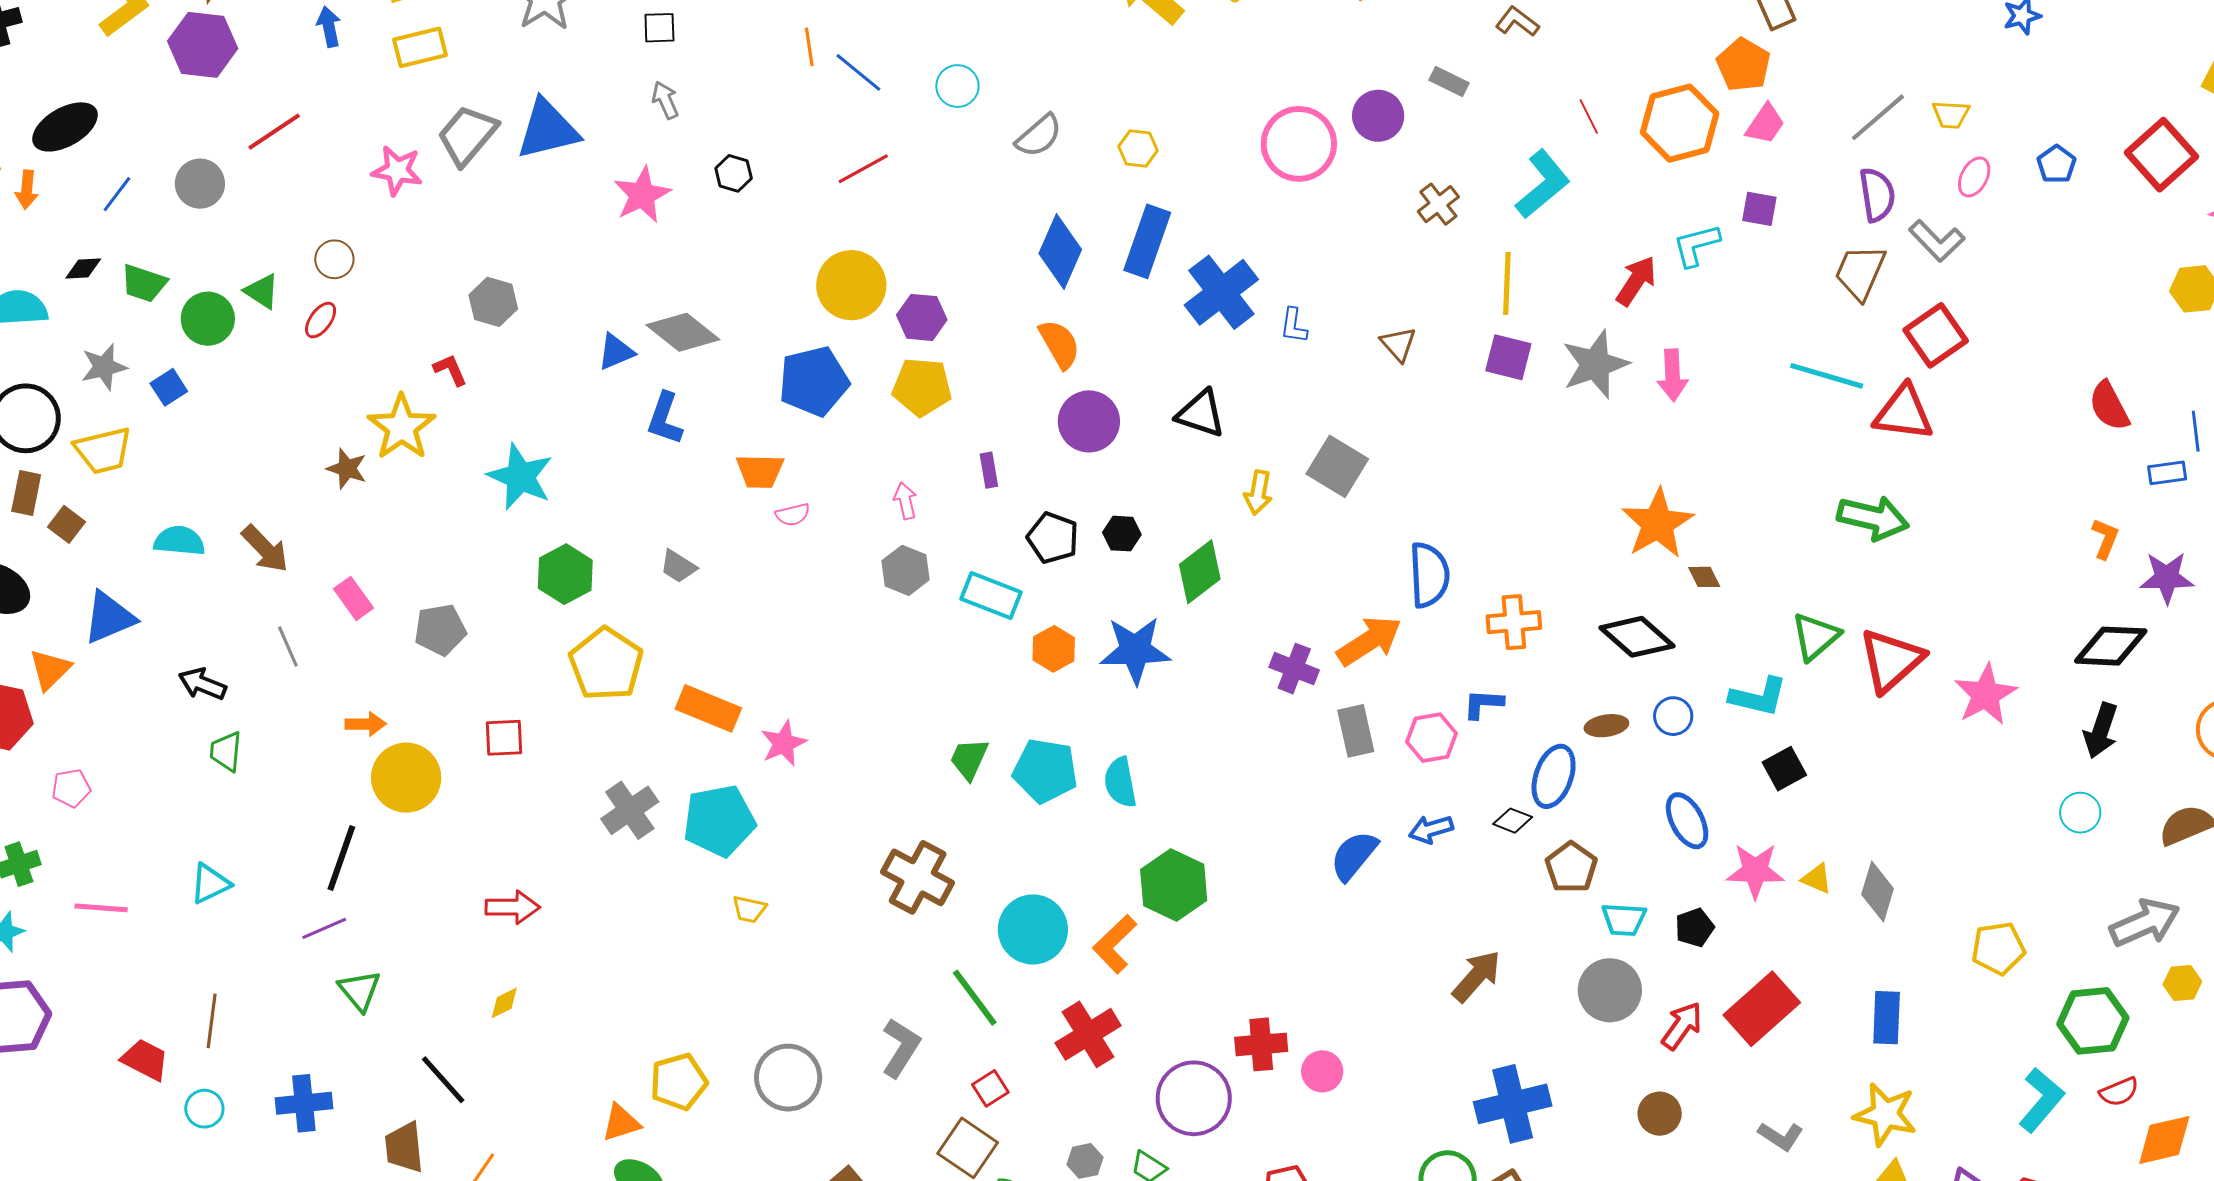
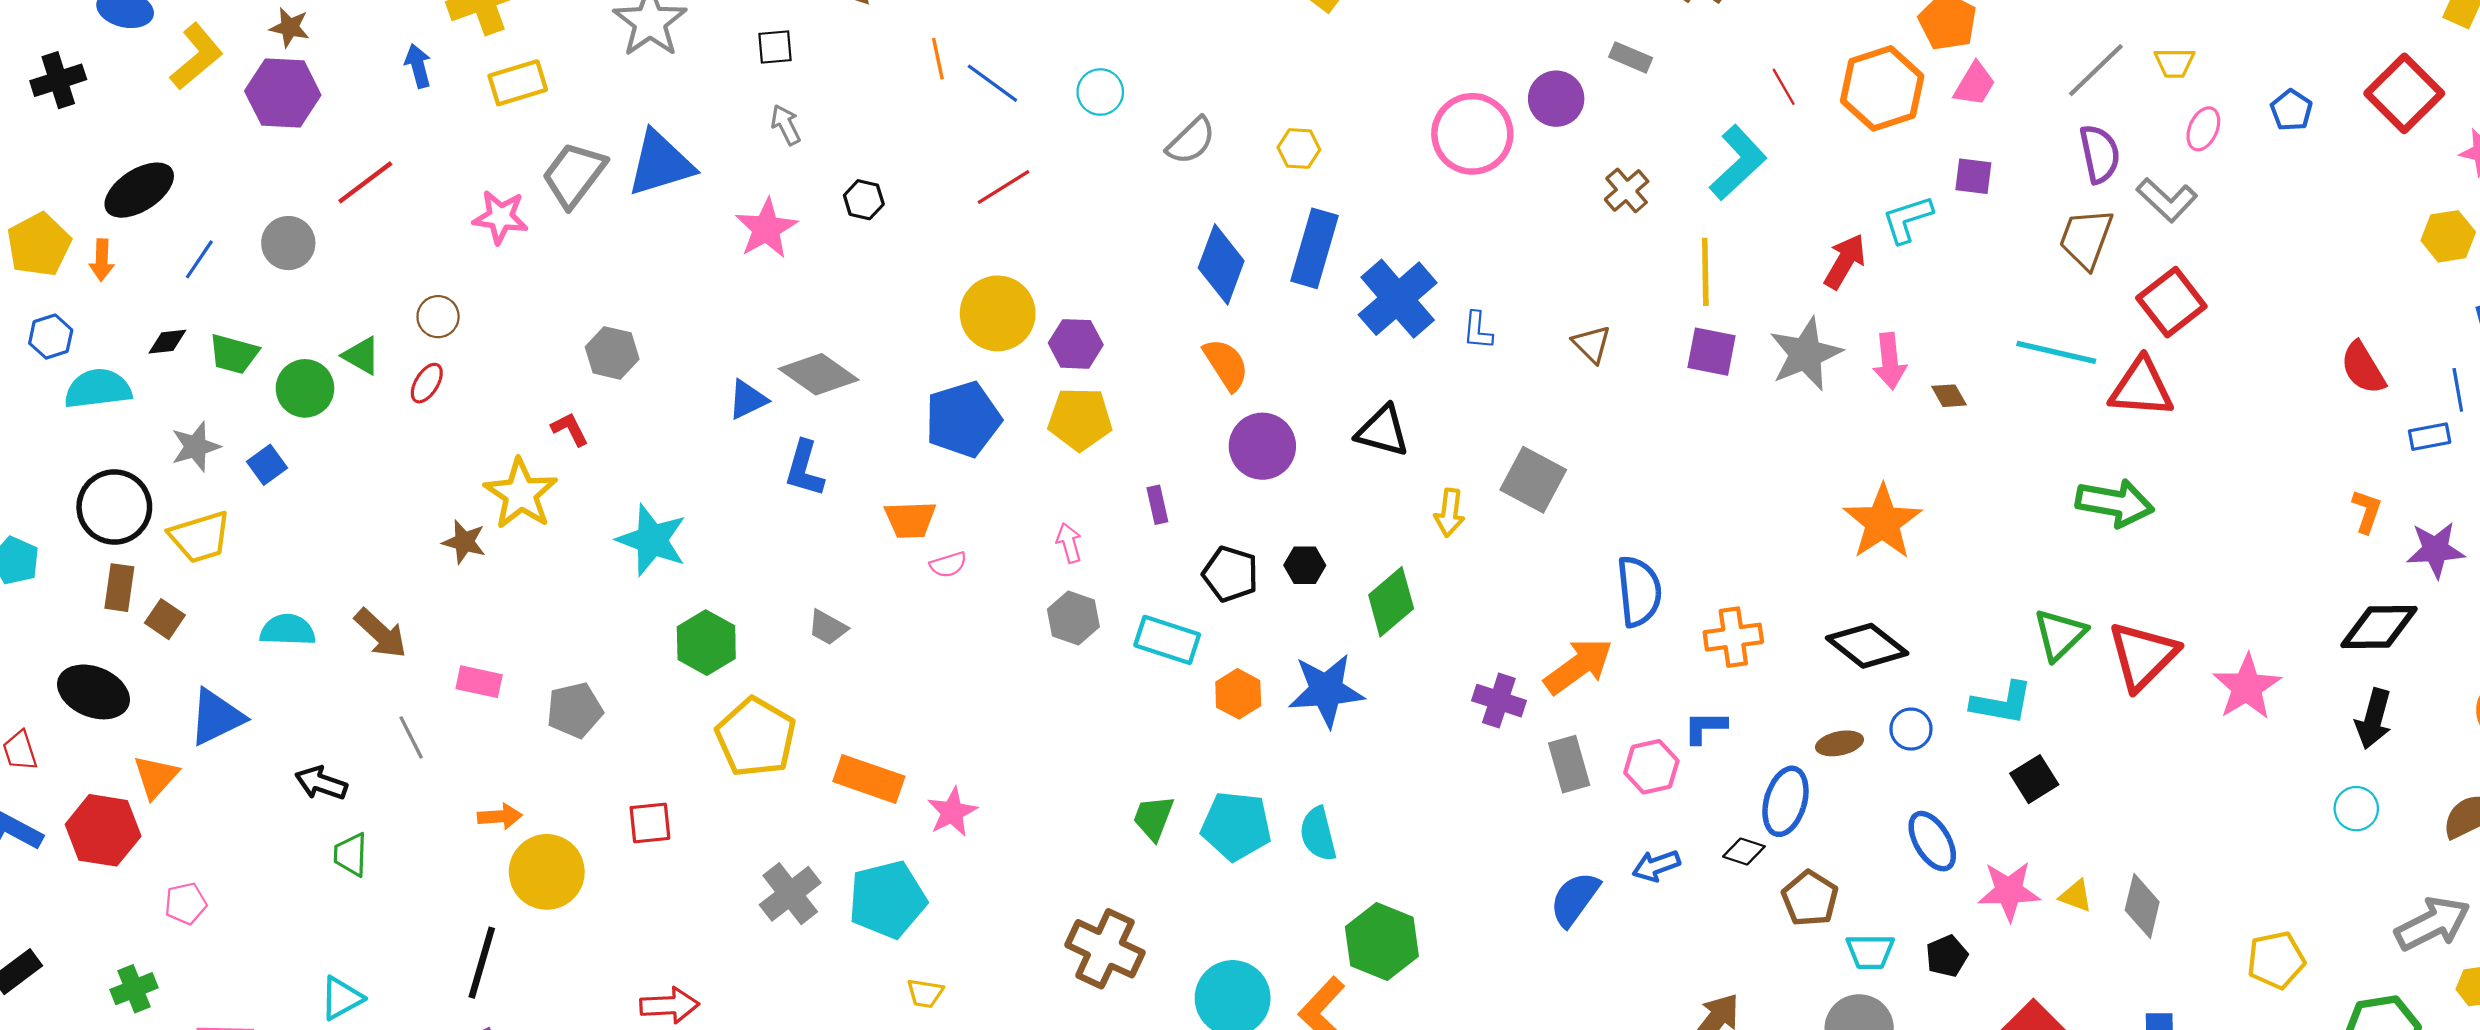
brown diamond: (1704, 577) -> (1949, 396), moved
pink rectangle: (353, 598) -> (479, 682), turned -39

